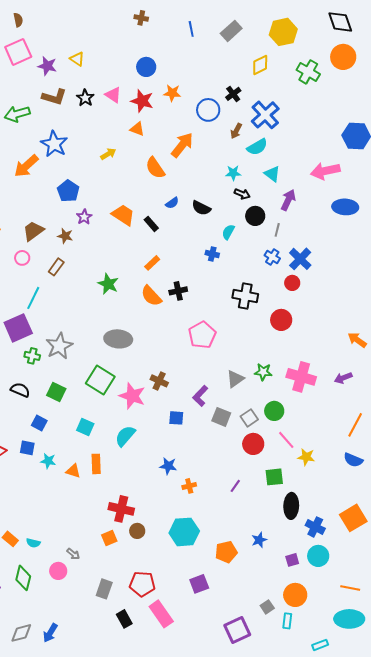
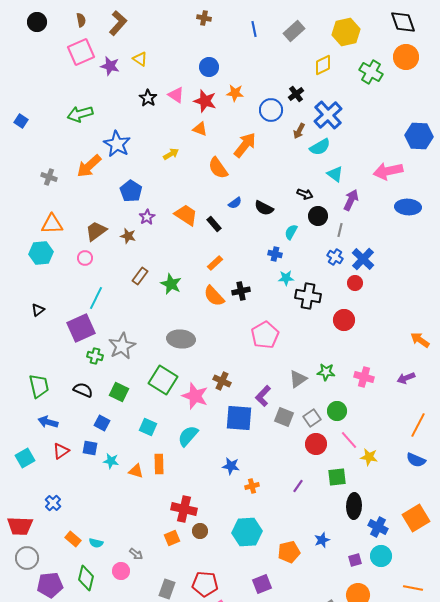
brown L-shape: (54, 97) -> (118, 23), moved, turned -65
cyan star: (233, 173) -> (286, 278), moved
brown rectangle: (56, 267) -> (140, 276), moved
pink cross: (301, 377) -> (364, 377), size x0.7
blue square: (176, 418) -> (239, 418), size x1.8

